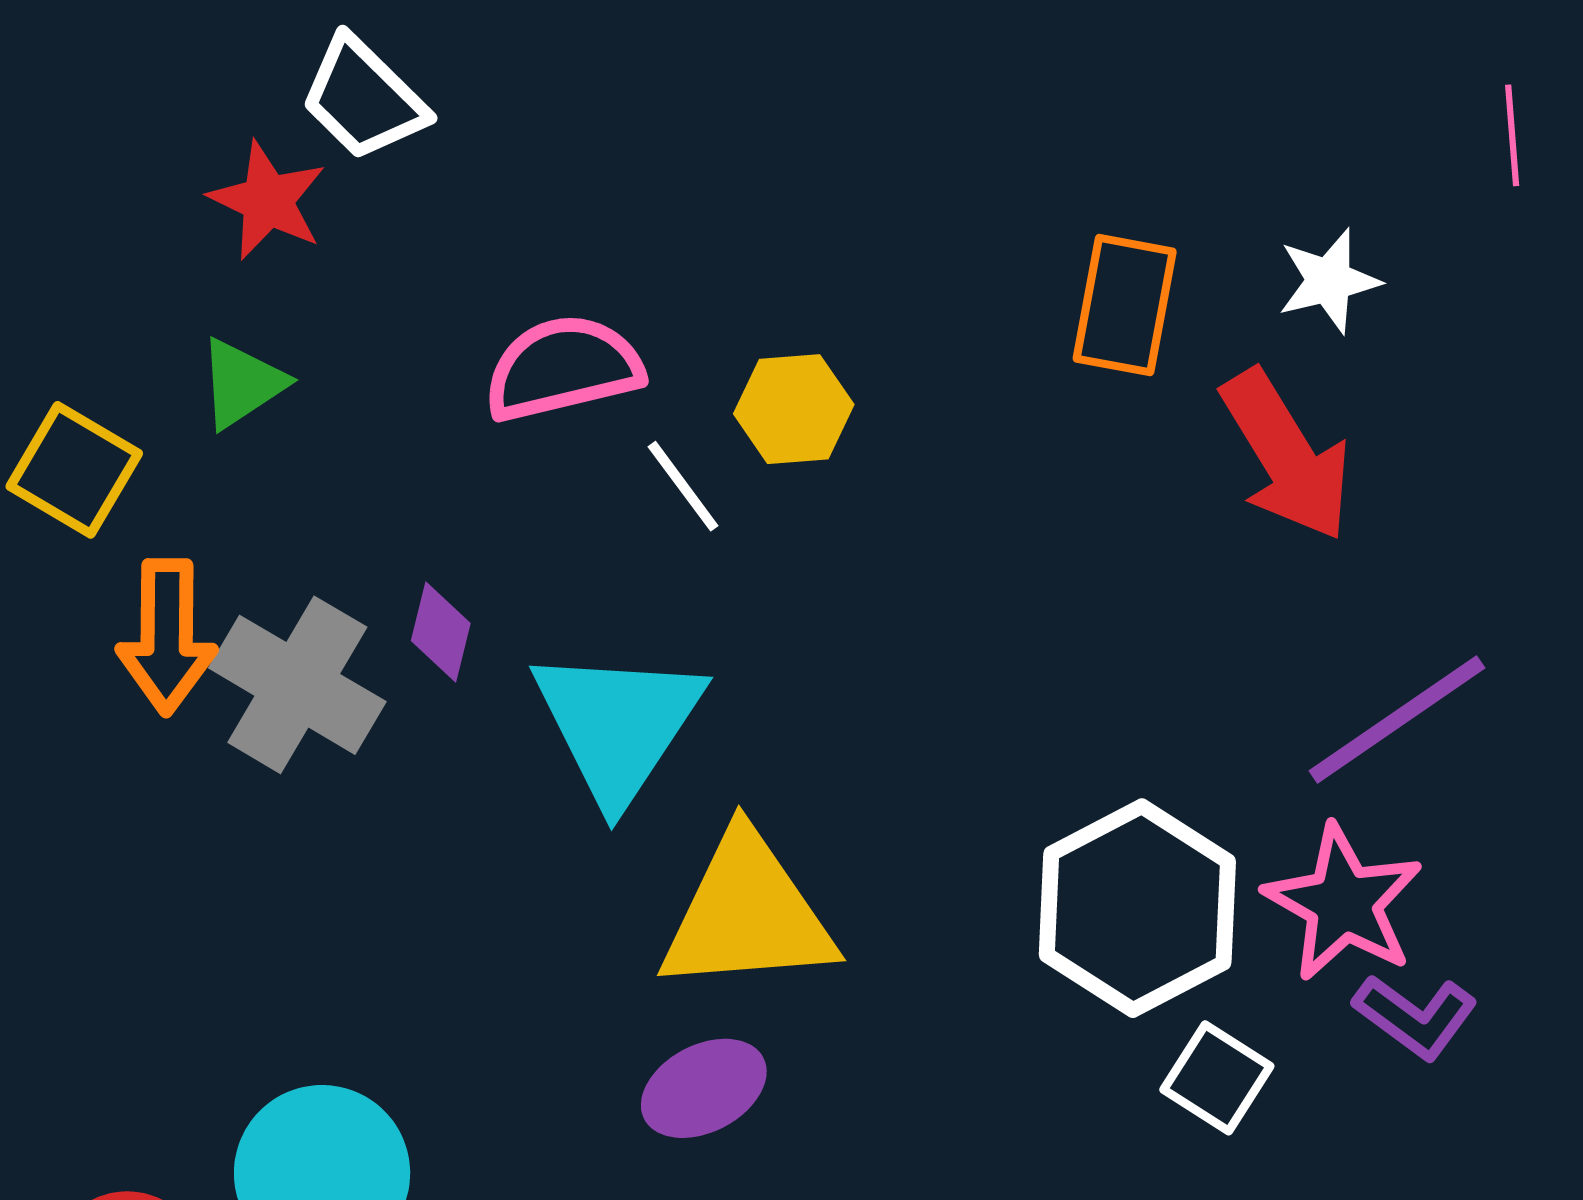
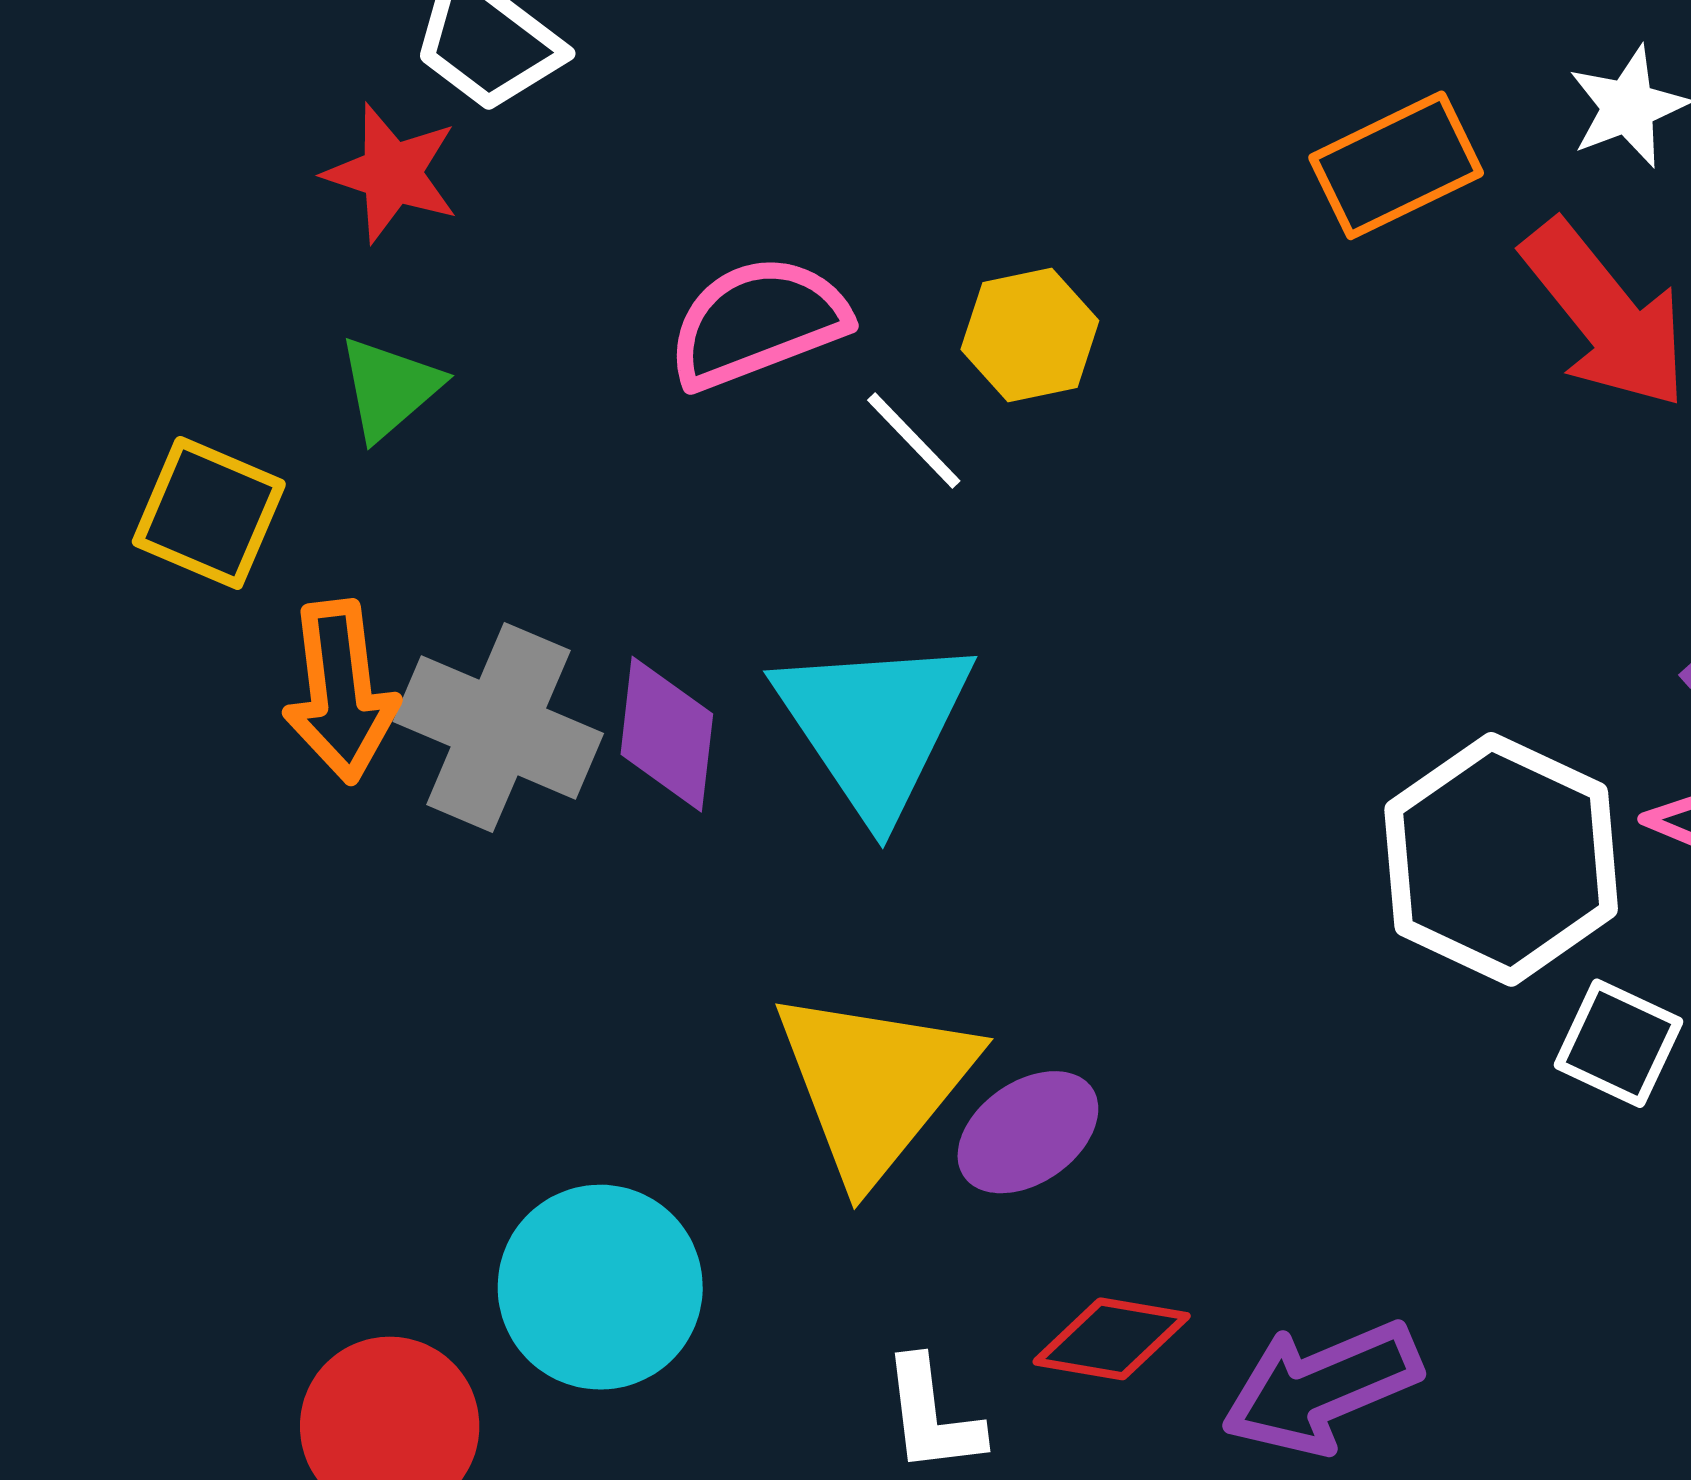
orange rectangle: (1125, 305) -> (1396, 165), turned 61
purple diamond: (441, 632) -> (667, 734), moved, size x1.4
yellow triangle: (747, 914) -> (874, 1084), moved, turned -39

